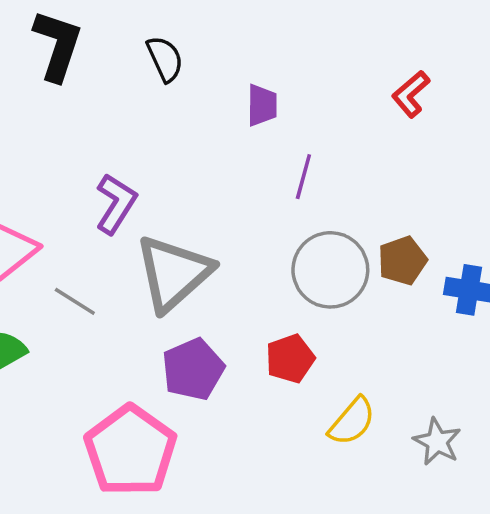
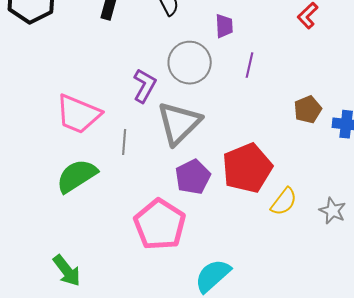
gray circle: (330, 270) -> (190, 63), moved
gray line: (75, 301) -> (124, 142), turned 65
red pentagon: (290, 359) -> (247, 168), size x1.8

